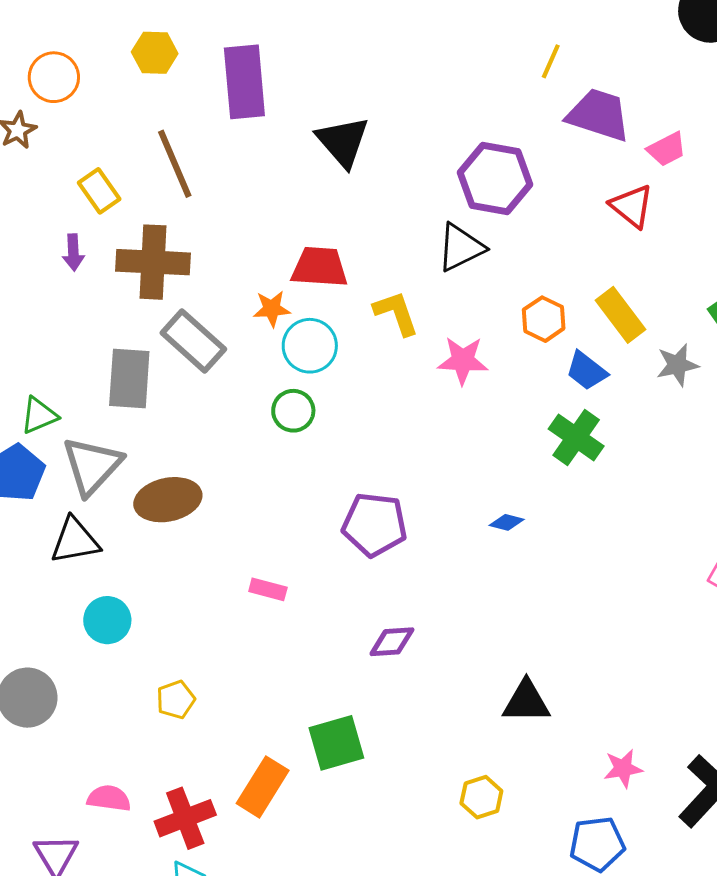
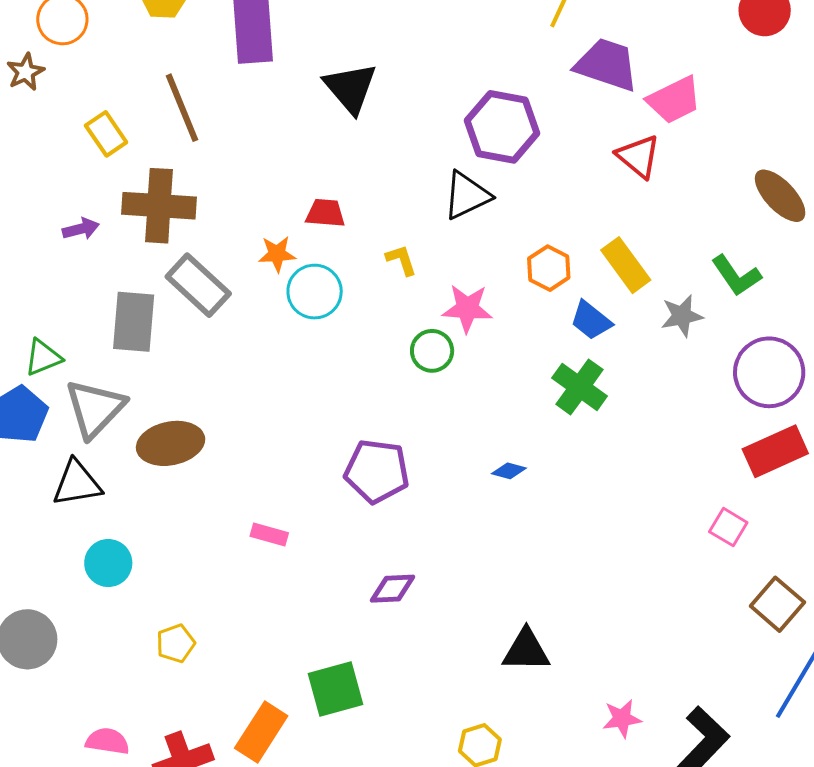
pink trapezoid: (667, 149) -> (674, 100), size x1.4
purple arrow: (73, 252) -> (81, 229), moved, turned -102
red trapezoid: (320, 267) -> (325, 213), size x0.7
yellow L-shape: (396, 313) -> (401, 260), size x0.7
green circle: (293, 411) -> (432, 351), moved

